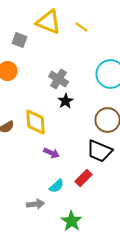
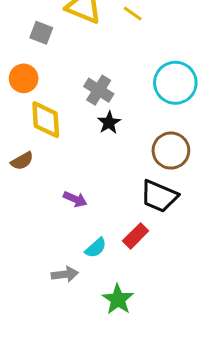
yellow diamond: (36, 122) -> (46, 120), moved
purple arrow: (52, 153) -> (75, 199), moved

